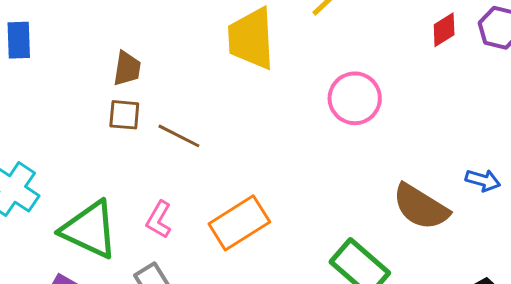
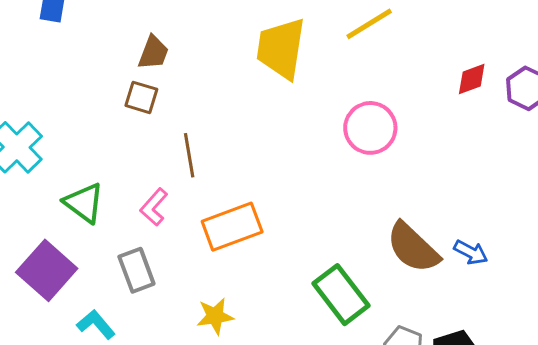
brown line: (179, 136) -> (189, 155), moved, turned 42
blue arrow: (483, 180) -> (471, 252), moved
green triangle: (89, 230) -> (84, 203), size x0.7

